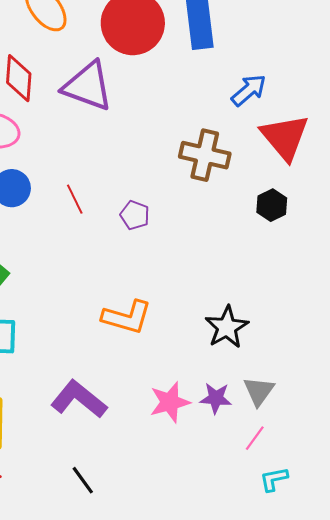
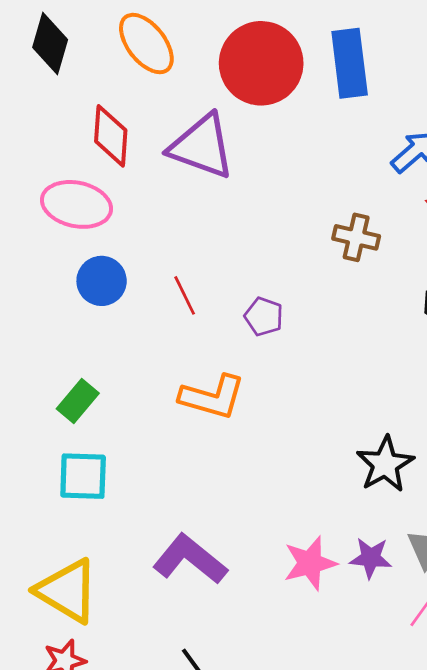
brown cross: (205, 155) -> (356, 237), size x0.7
orange L-shape: (127, 317) -> (212, 397), moved

